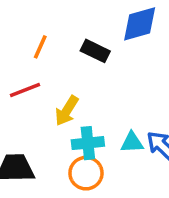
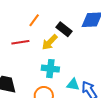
yellow arrow: (67, 111) -> (50, 42), moved
cyan cross: (88, 143) -> (50, 69), moved

